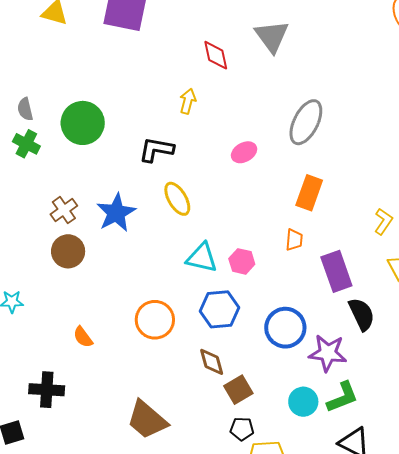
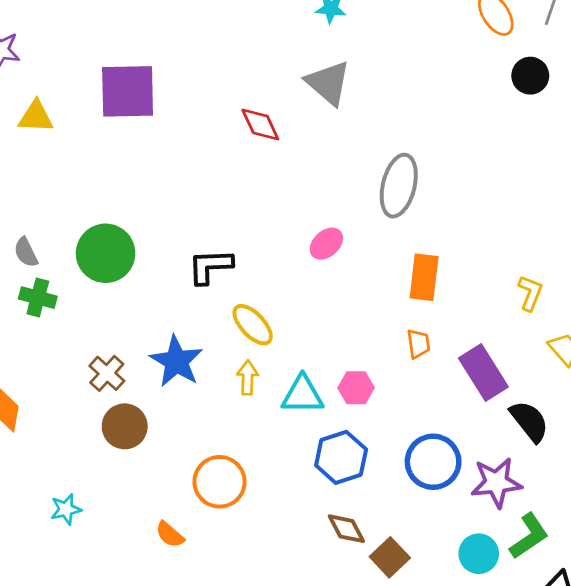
yellow arrow: (188, 101) -> (247, 378), moved
orange circle: (155, 320) -> (220, 482), moved

